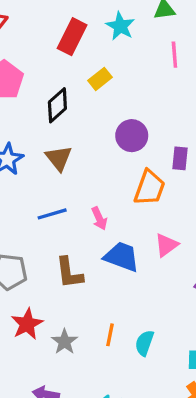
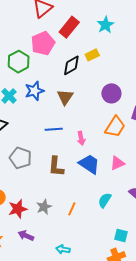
cyan star: (120, 26) -> (105, 25), moved
red rectangle: (72, 37) -> (69, 27), moved
yellow rectangle: (100, 79) -> (92, 55), moved
red star: (27, 324) -> (18, 209), moved
cyan semicircle: (144, 343) -> (105, 200), moved

